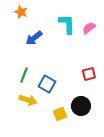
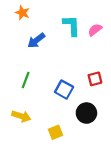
blue square: (47, 84) -> (64, 90), moved
yellow arrow: (28, 100) -> (21, 116), moved
yellow square: (60, 114) -> (55, 132), moved

